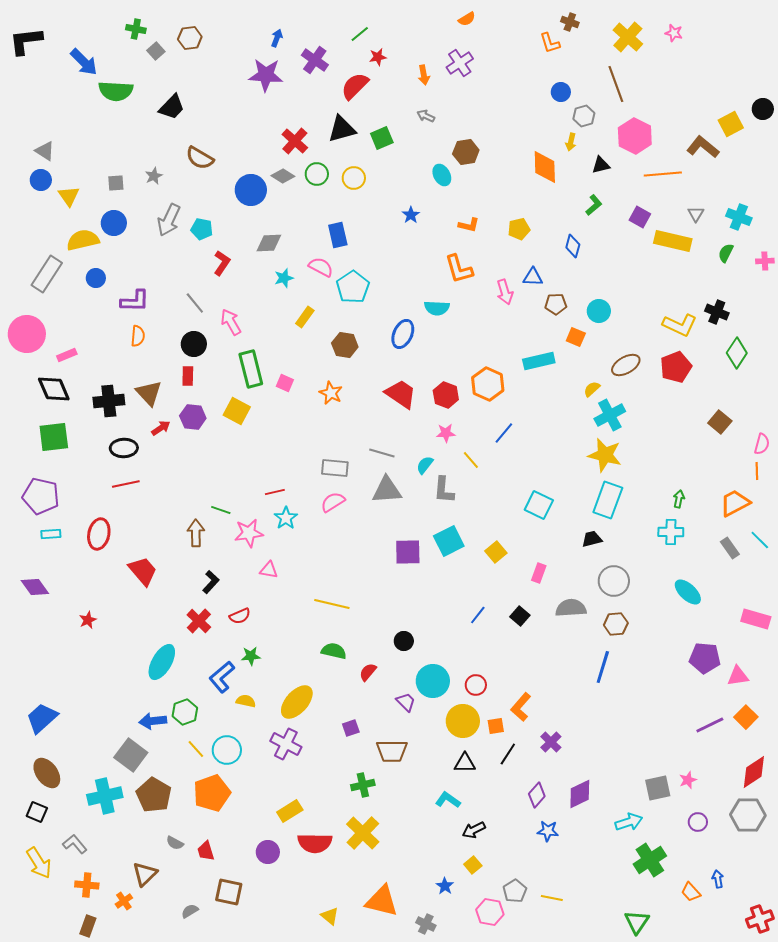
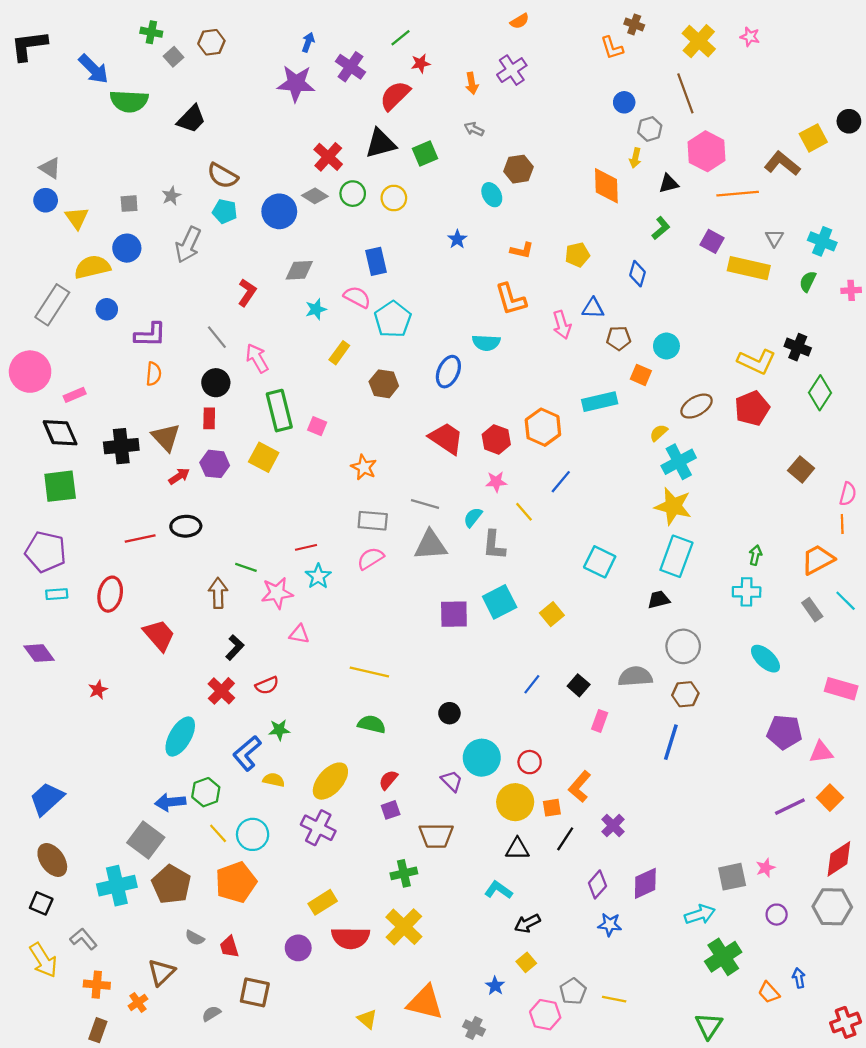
cyan pentagon: (202, 229) -> (225, 211), moved
orange star: (331, 393) -> (364, 467), moved
black ellipse: (124, 448) -> (186, 526), moved
pink rectangle: (539, 573) -> (600, 721), moved
red semicircle: (368, 672) -> (388, 780), moved

